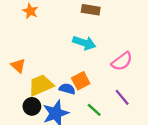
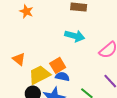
orange square: (81, 81) -> (58, 65), moved

